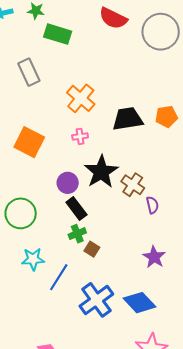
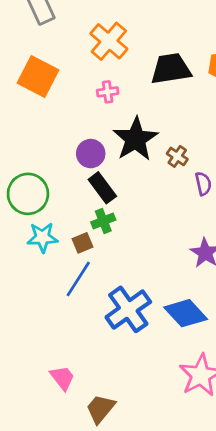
orange square: (29, 142) -> (38, 77), moved
brown cross: (133, 185) -> (177, 156), size x0.7
brown square: (92, 249) -> (83, 243), moved, turned 35
cyan star: (33, 259) -> (42, 237), moved

